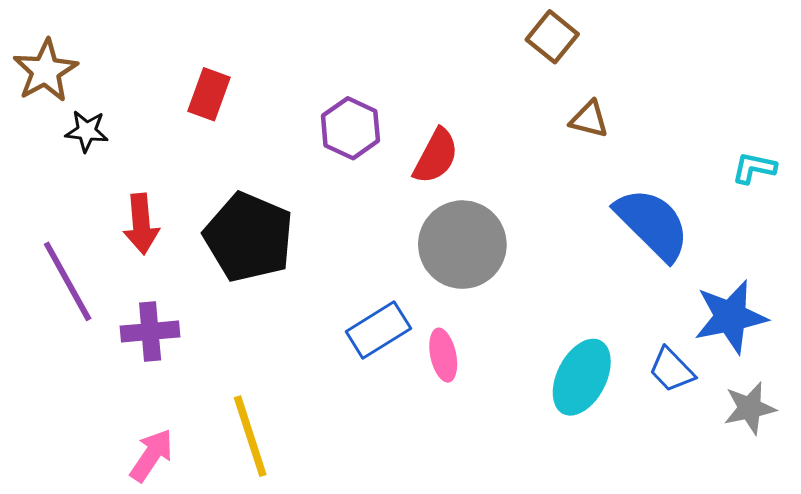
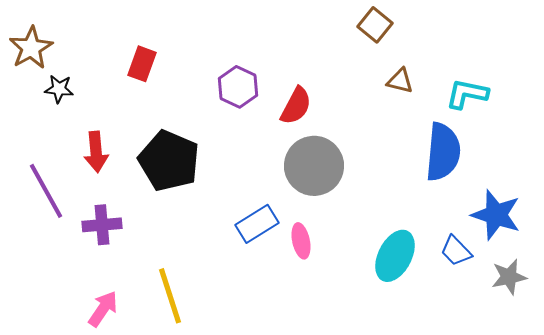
cyan L-shape: (754, 168) -> (467, 94), moved, size x1.4
blue semicircle: (652, 224) -> (443, 152), turned 50
blue star: (731, 317) -> (496, 215), turned 30

